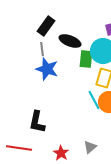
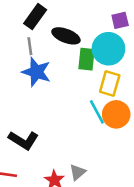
black L-shape: (37, 122) -> (24, 140), turned -70
gray triangle: (90, 147) -> (78, 172), moved

